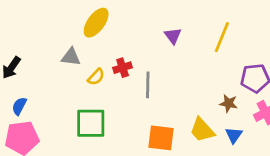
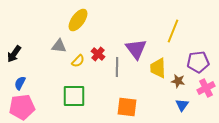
purple triangle: (173, 36) -> (136, 49), moved, size x1.6
red cross: (123, 68) -> (98, 54), turned -32
yellow trapezoid: (202, 130) -> (158, 68), moved, turned 40

